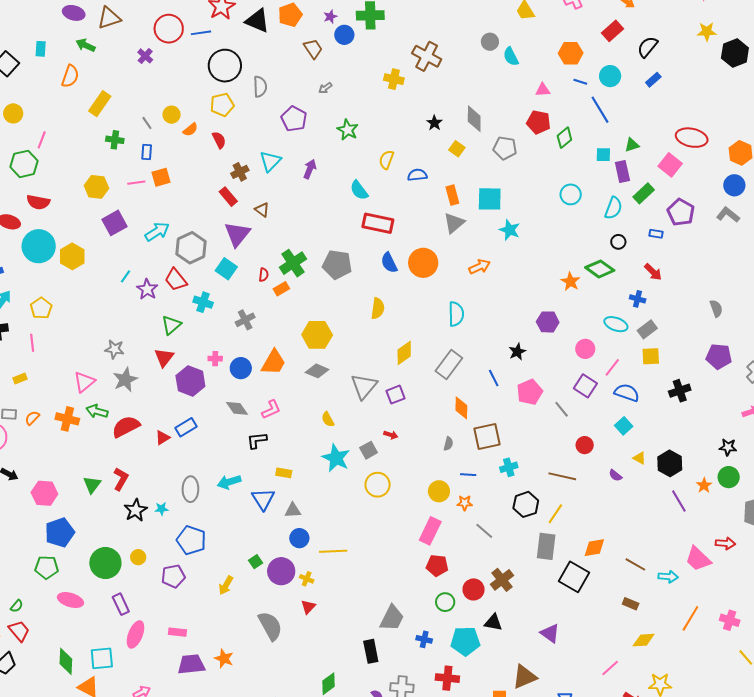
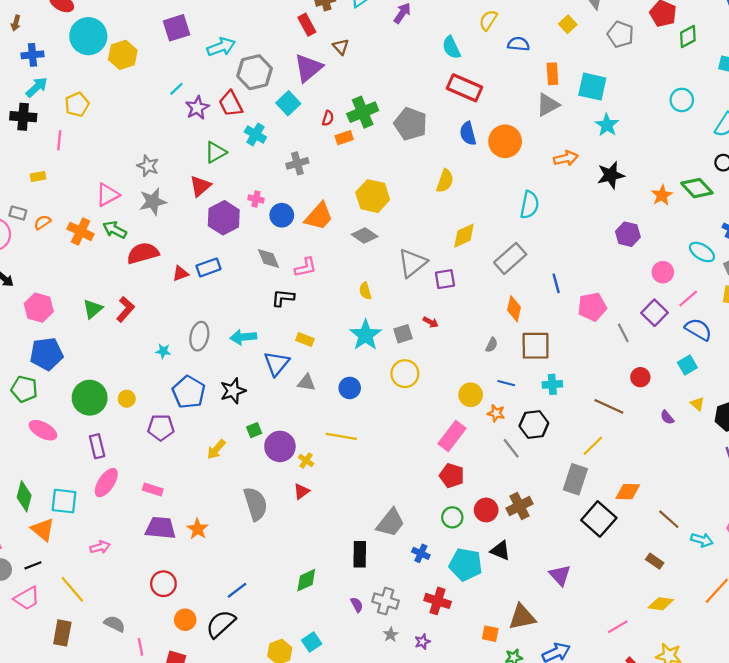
black star: (517, 352) -> (611, 175), moved, size x1.4
black hexagon: (526, 504) -> (534, 425), moved
black star: (136, 510) -> (233, 391), moved
blue circle: (299, 538) -> (350, 388), moved

